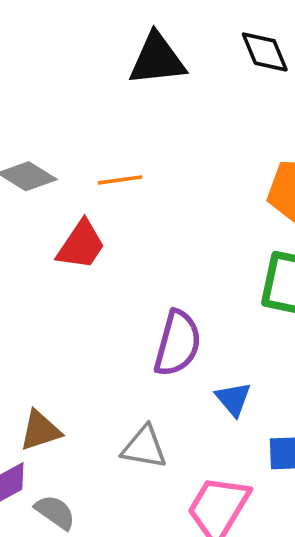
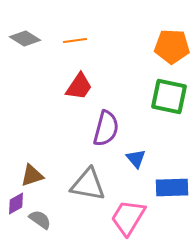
red trapezoid: (81, 245) -> (79, 86), moved
gray triangle: (144, 447) -> (88, 184), size x1.4

